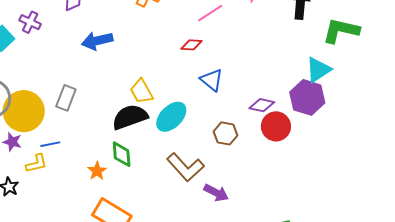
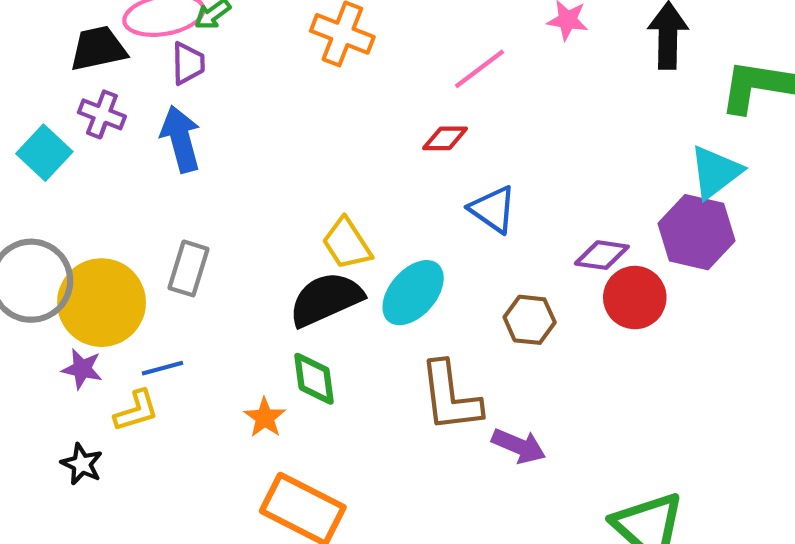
blue arrow: (97, 41) -> (181, 139), moved, turned 92
brown L-shape: (185, 167) -> (450, 397), turned 39

